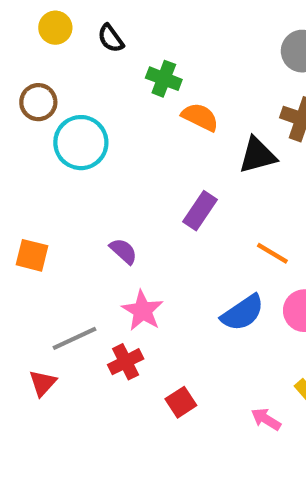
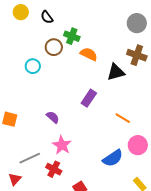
brown circle: (38, 102) -> (54, 47), moved
cyan circle: (81, 143) -> (33, 66), size x0.6
blue semicircle: (243, 313) -> (113, 158), moved
red cross: (126, 362) -> (54, 169), turned -35

